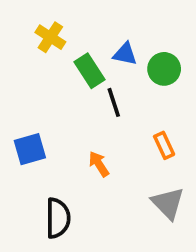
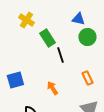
blue triangle: (125, 54) -> (78, 19), moved

